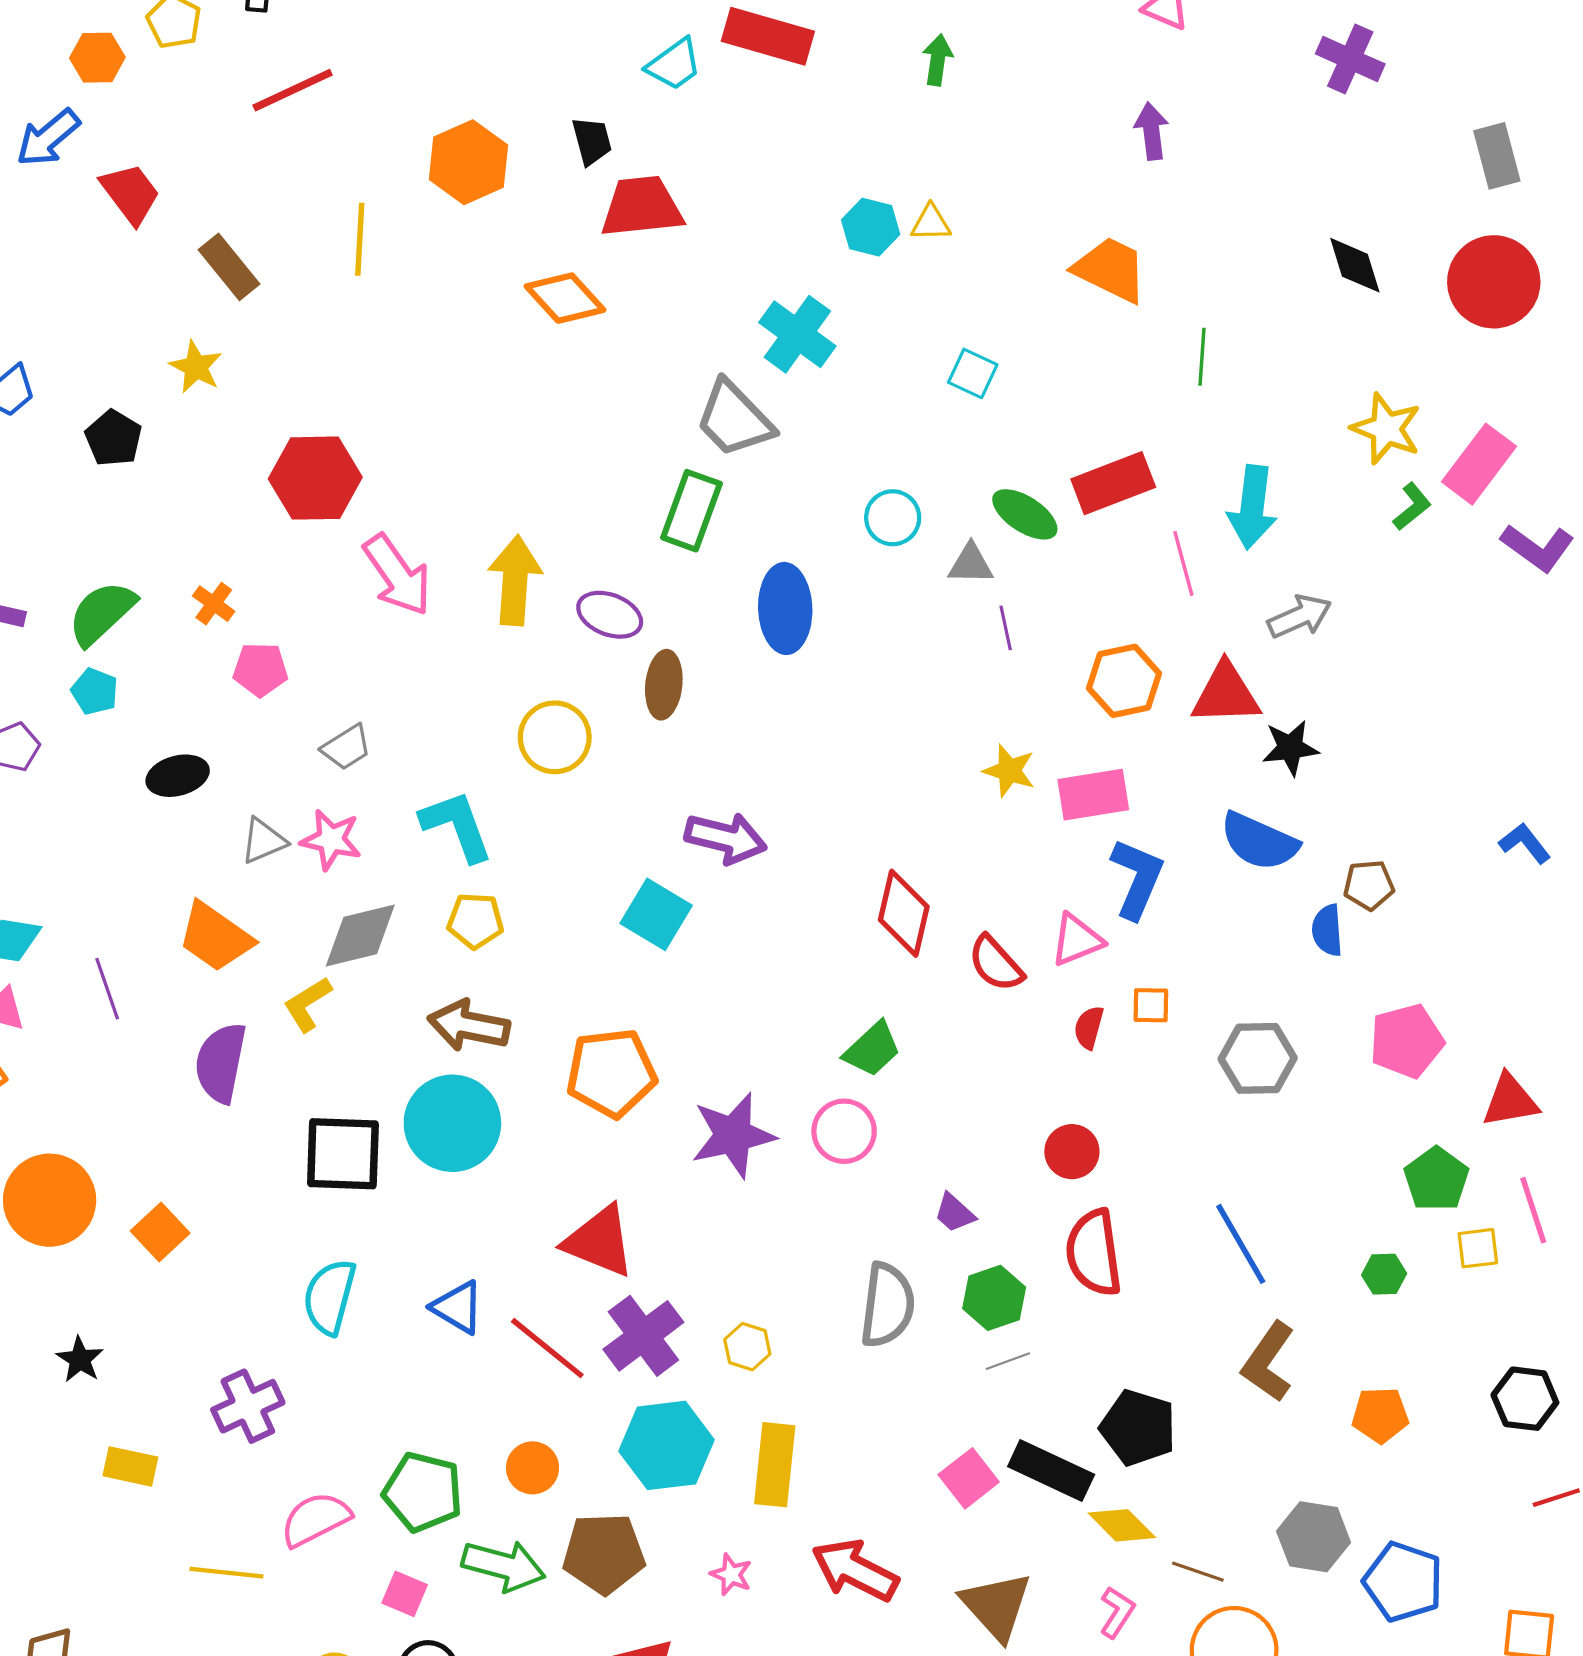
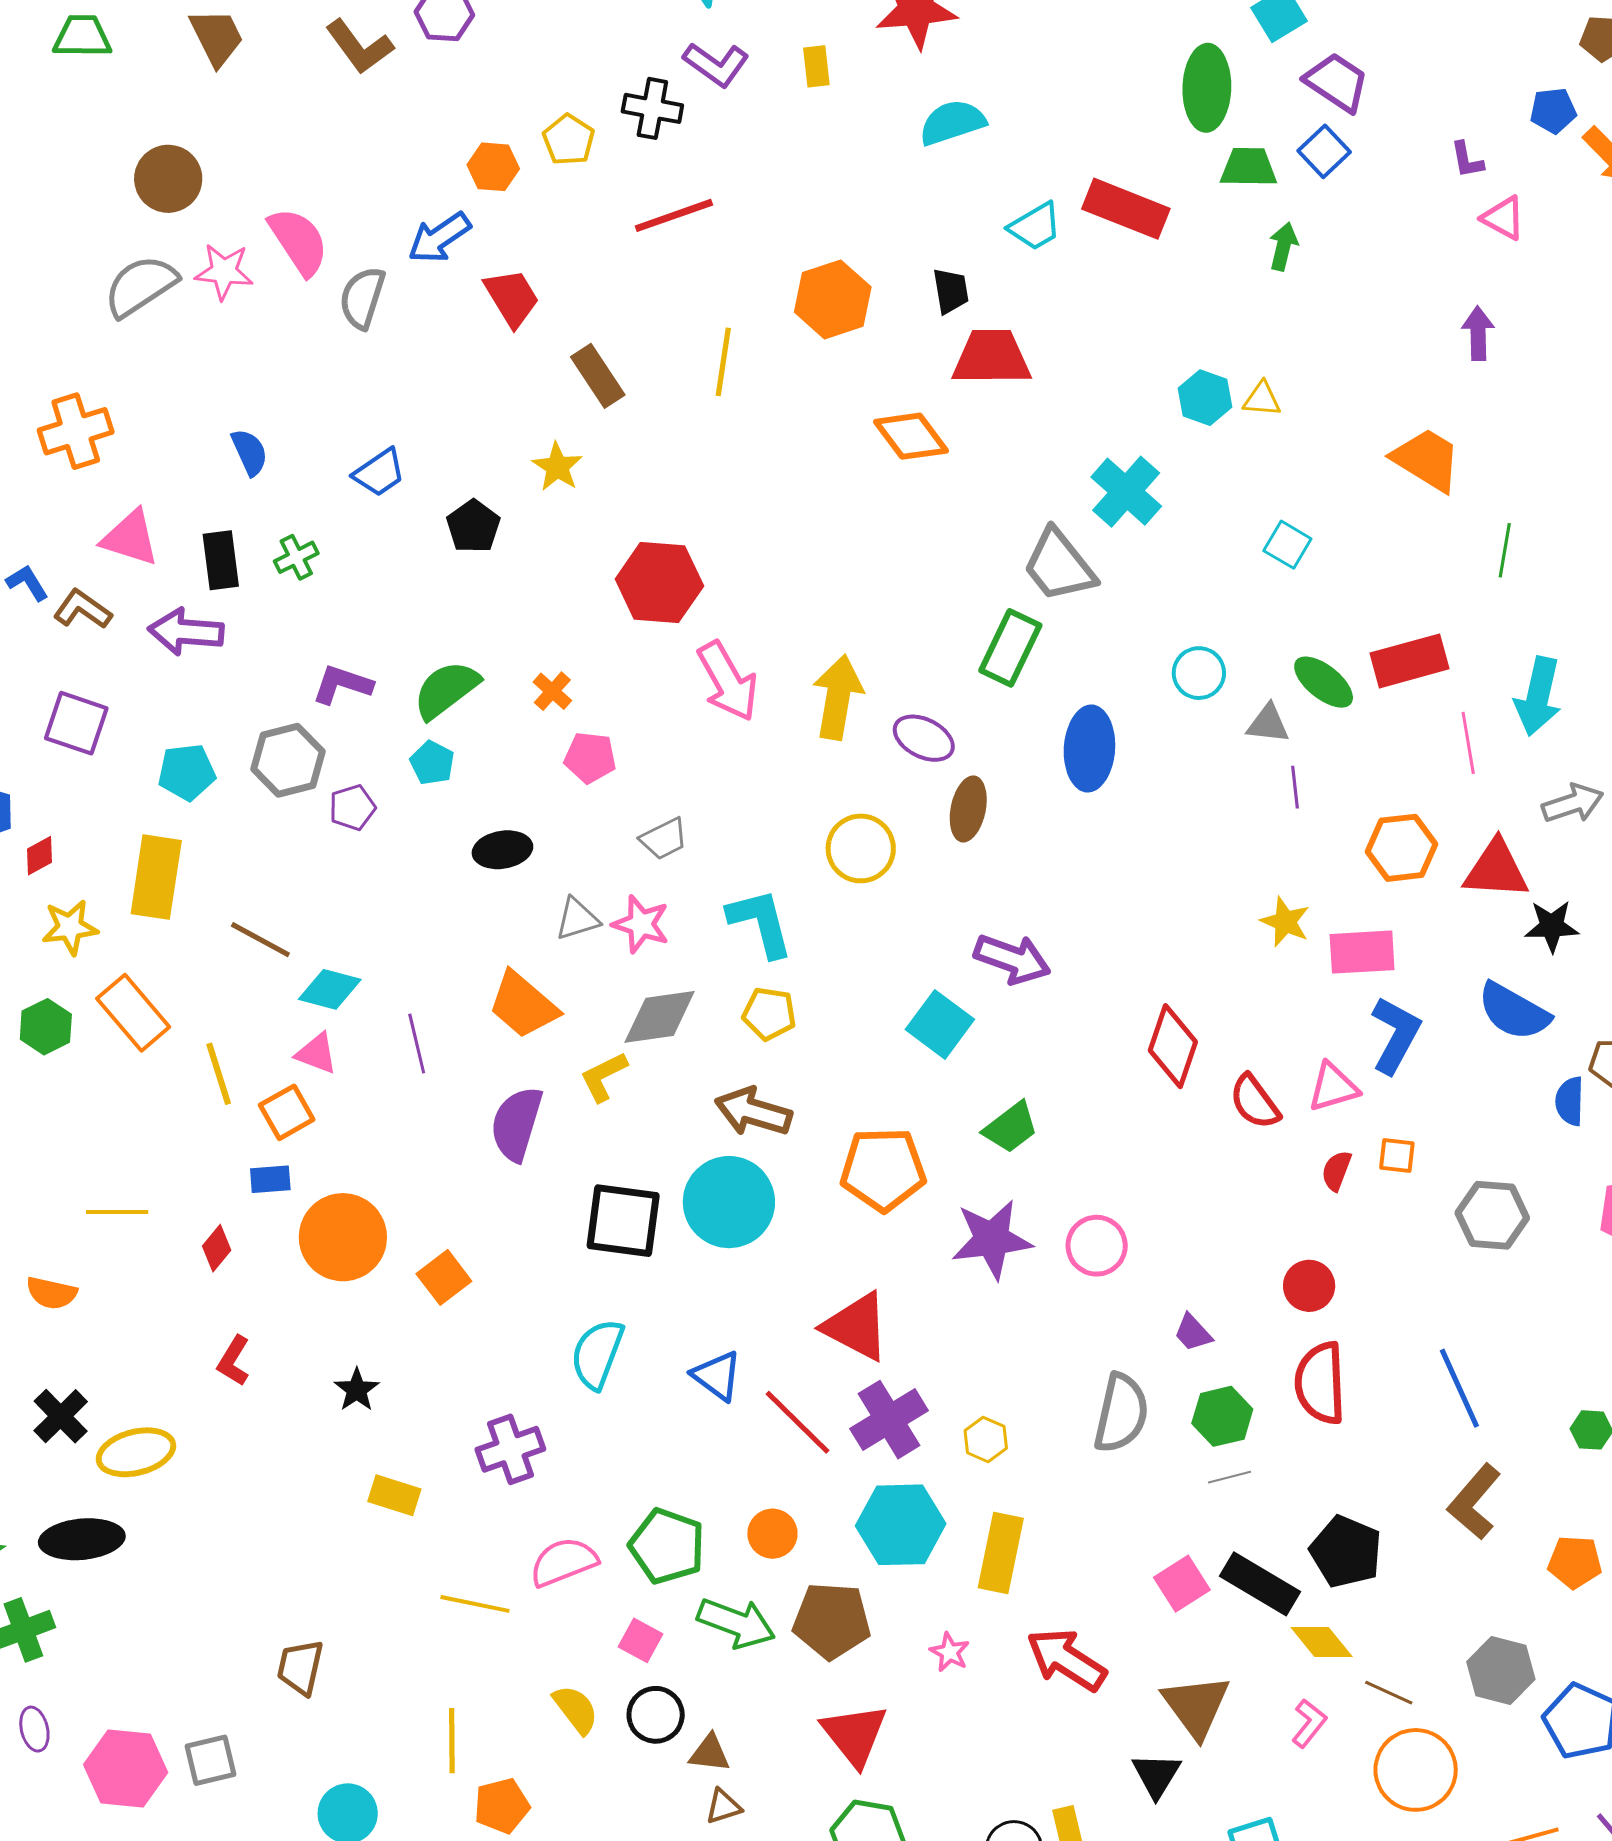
green trapezoid: (872, 1049) -> (1011, 1127), moved

